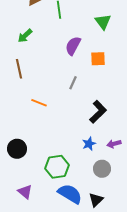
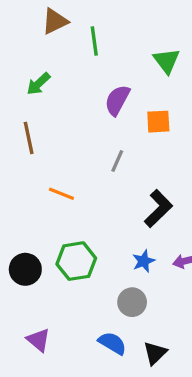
green hexagon: (57, 167) -> (76, 261), moved
gray circle: (102, 169) -> (132, 302), moved
blue semicircle: (70, 194) -> (112, 343), size x0.7

